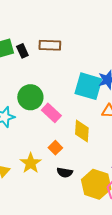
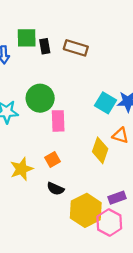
cyan square: (88, 86) -> (105, 103), size x0.7
pink rectangle: (51, 113) -> (58, 121), turned 30
yellow diamond: (82, 131) -> (100, 150), moved

